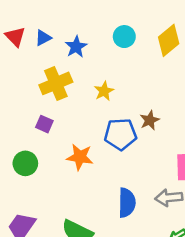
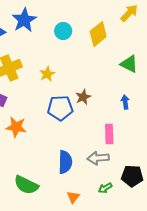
blue star: (76, 47) -> (24, 20), moved, size x1.4
orange star: (80, 157) -> (16, 127), moved

